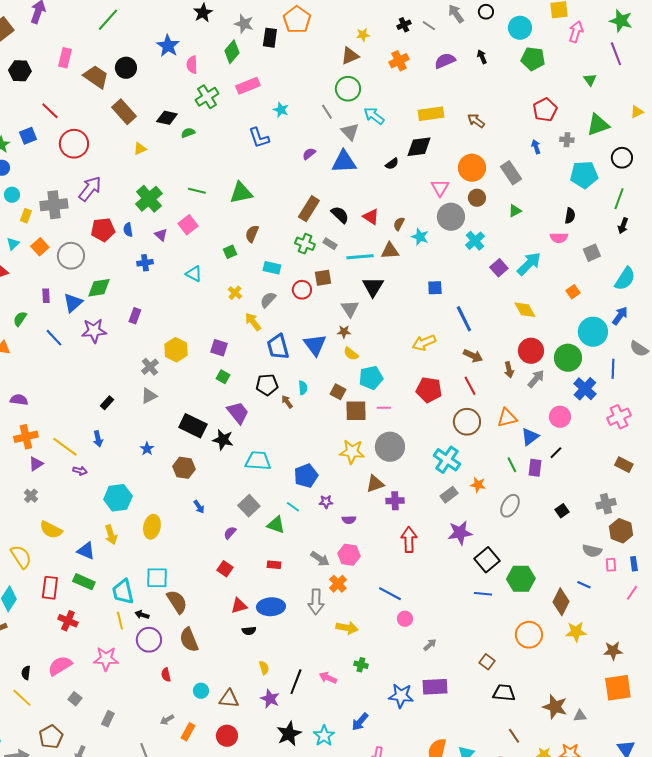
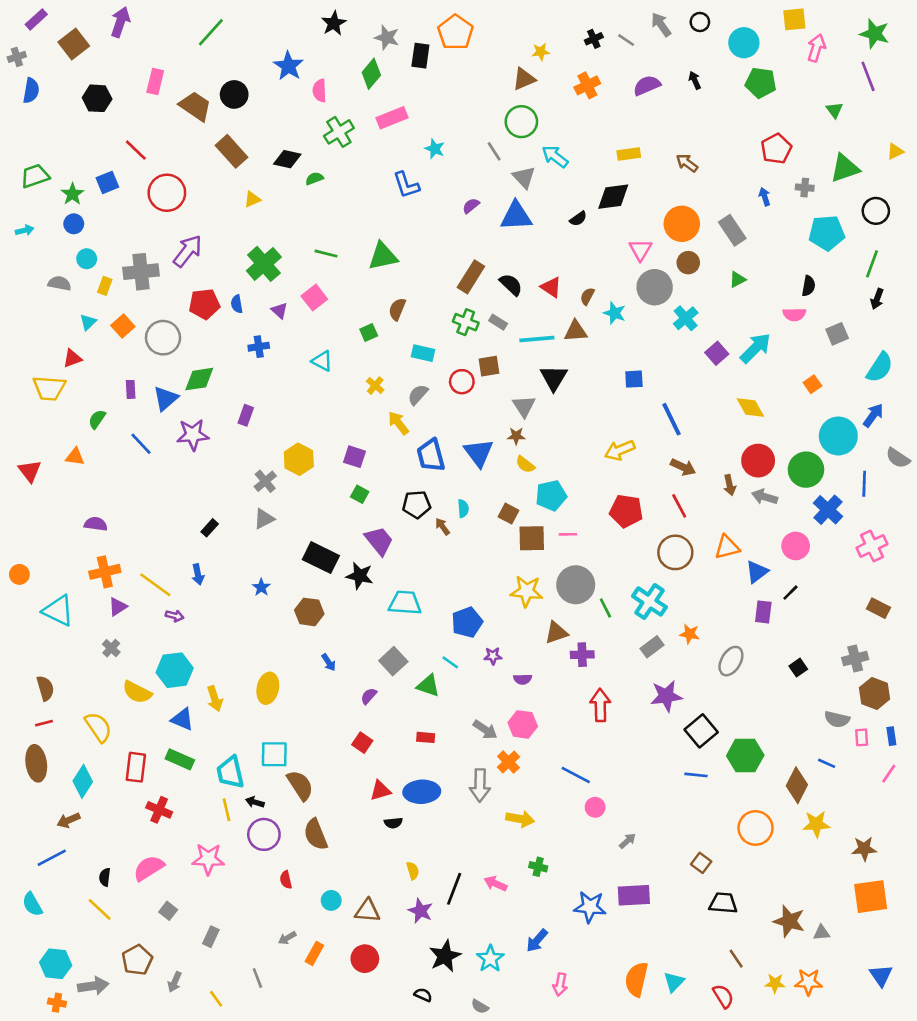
yellow rectangle: (431, 114) -> (629, 154), size x0.7
gray arrow: (536, 379) -> (765, 497), turned -114
green line: (512, 465) -> (605, 608), moved
cyan hexagon: (118, 498) -> (175, 670), moved

